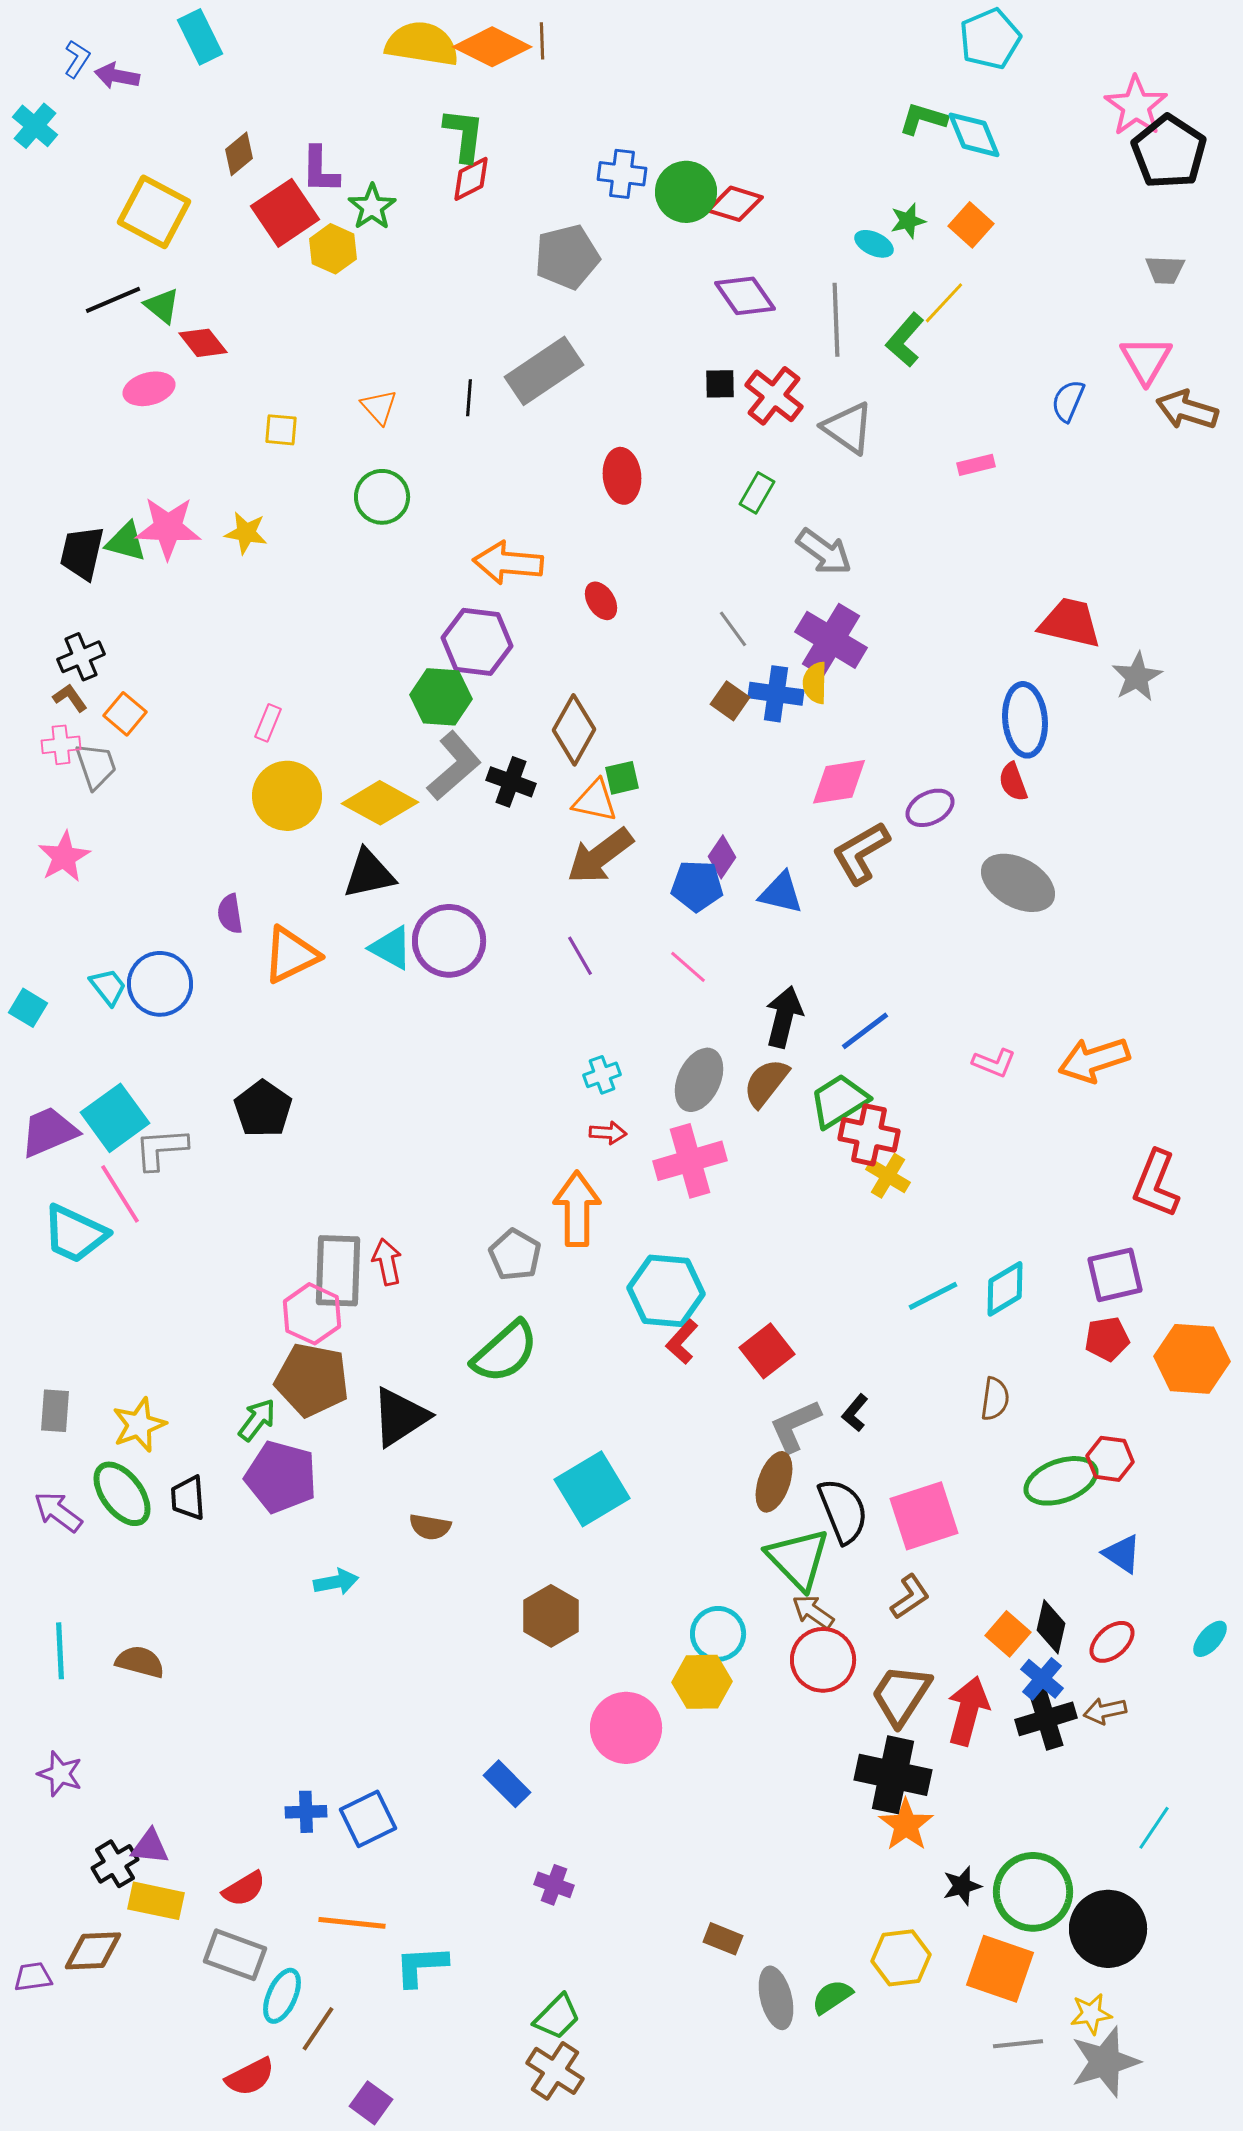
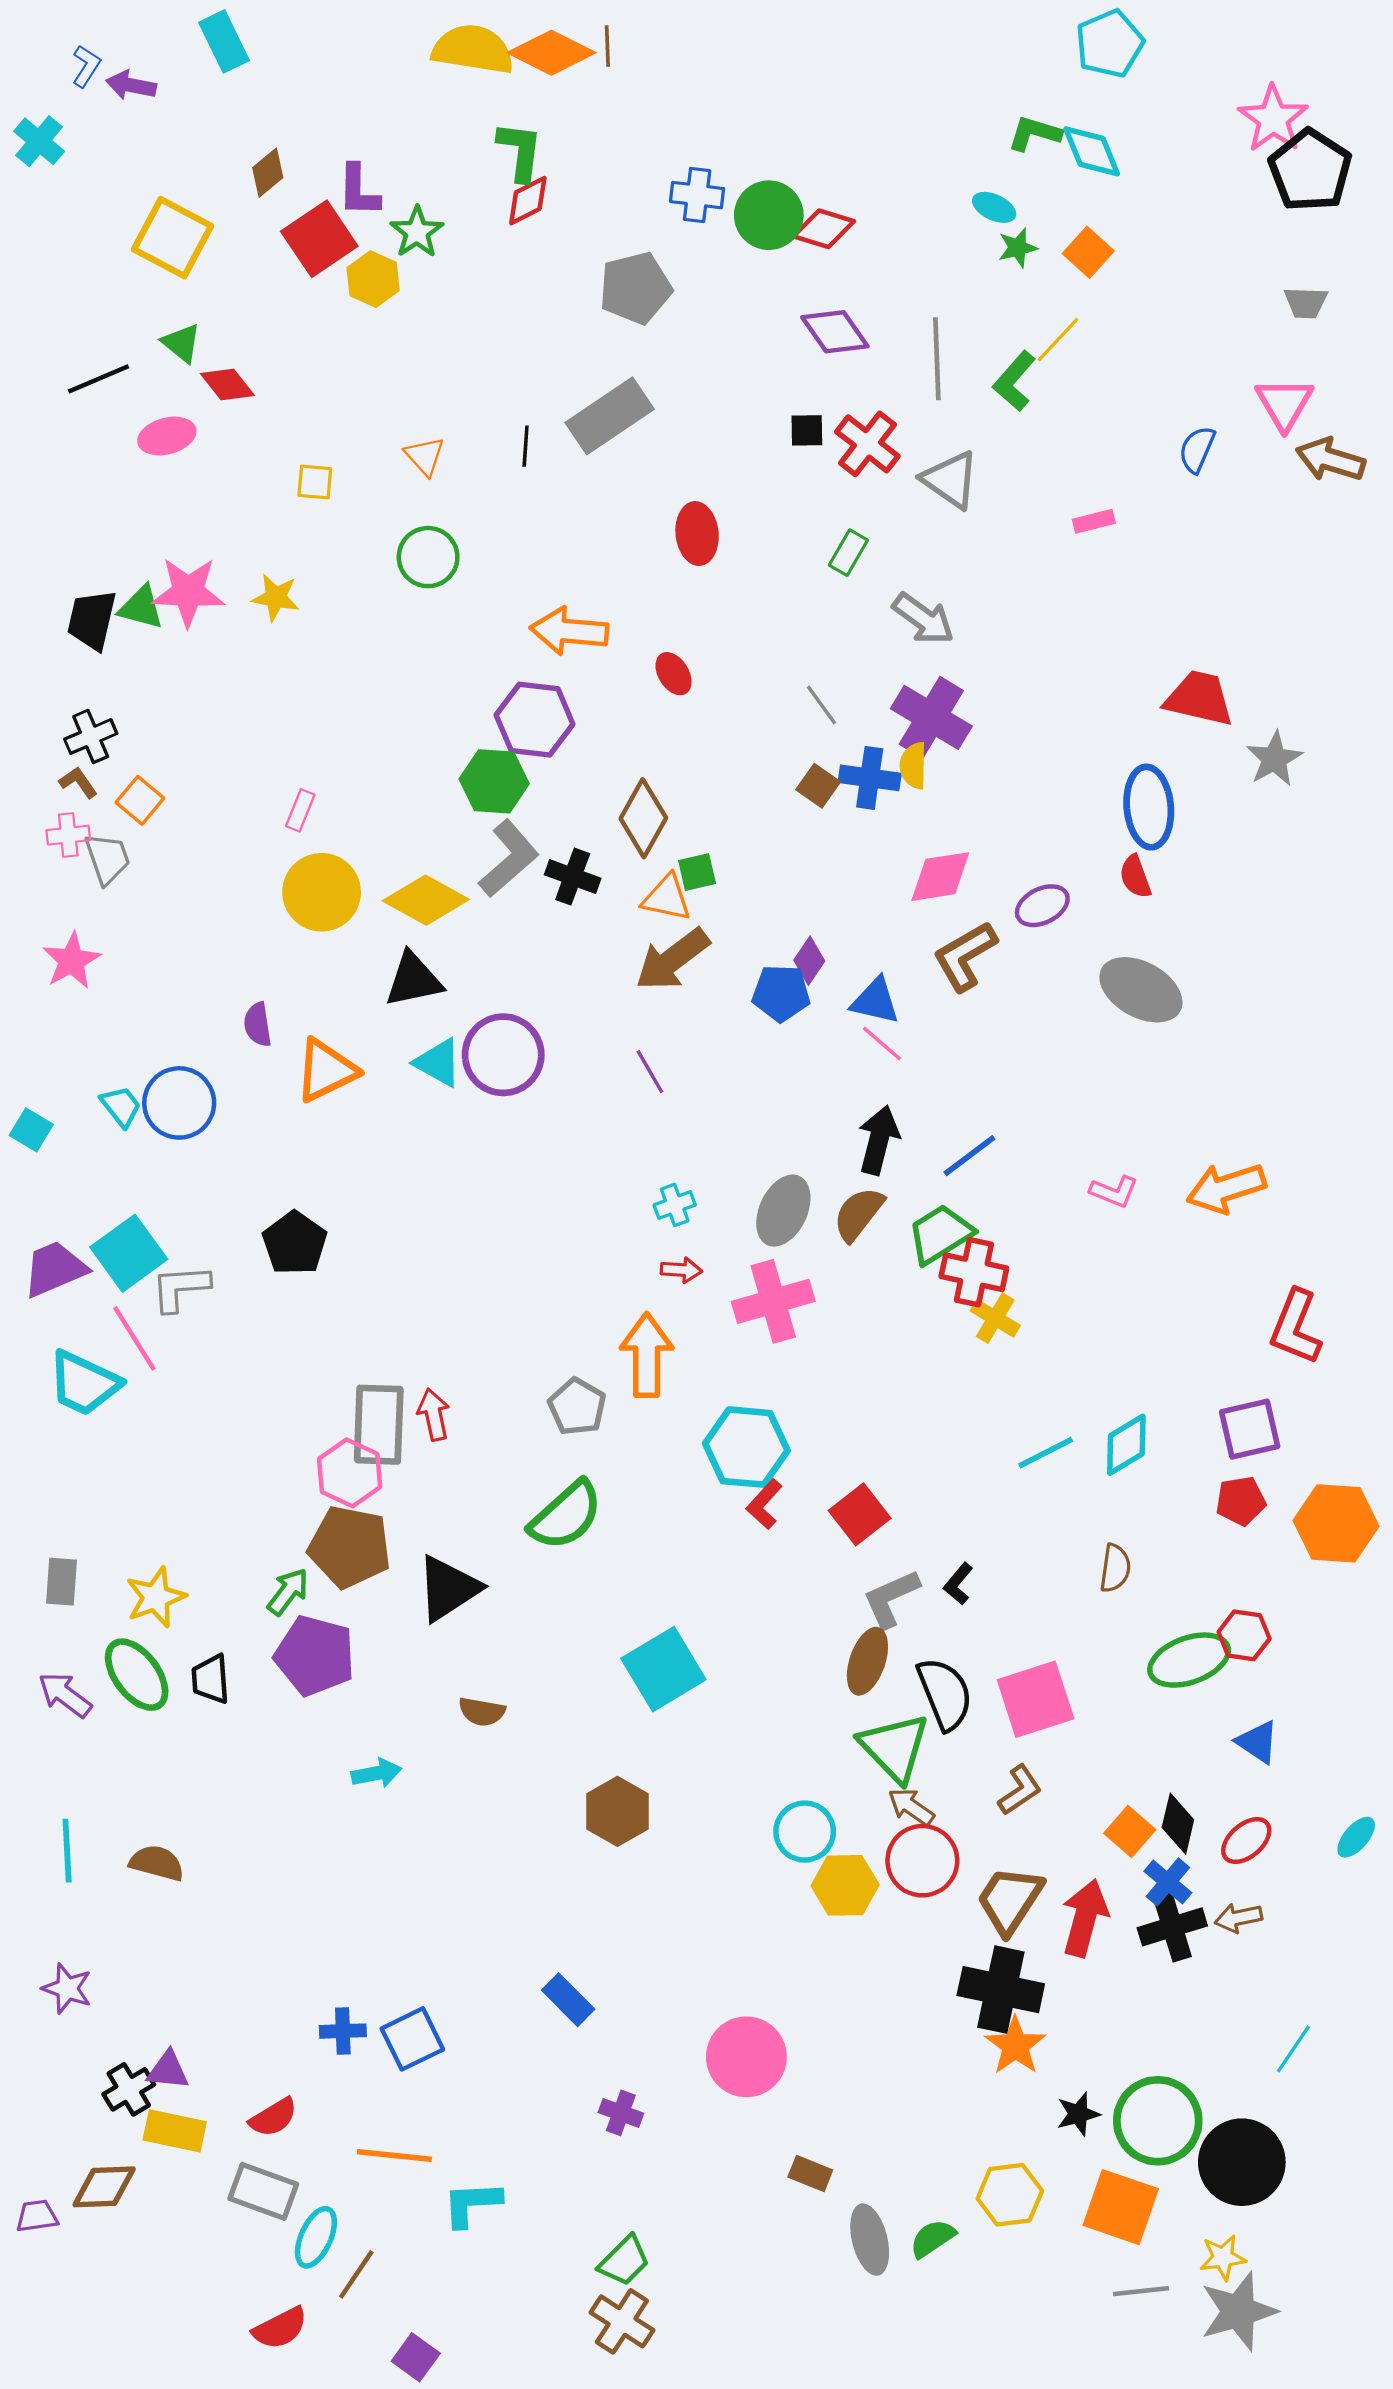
cyan ellipse: (874, 244) -> (994, 207), moved
black line: (113, 300) -> (98, 379), moved
pink line: (688, 967) -> (882, 1044), moved
yellow hexagon: (702, 1682) -> (845, 1885), moved
pink circle: (626, 1728) -> (746, 2057), moved

